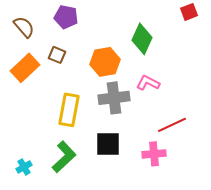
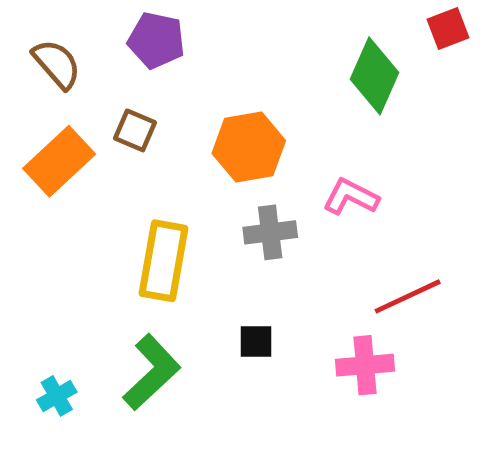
green diamond: (142, 39) -> (374, 76), moved
gray cross: (114, 98) -> (270, 232), size x0.7
black square: (108, 144) -> (256, 341), size x0.6

